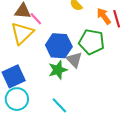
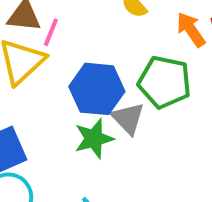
pink line: (36, 19) -> (51, 32), turned 64

